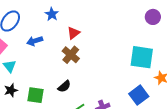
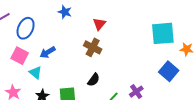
red triangle: (73, 33) -> (99, 24), moved
blue arrow: (35, 41) -> (48, 52), moved

